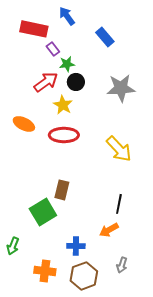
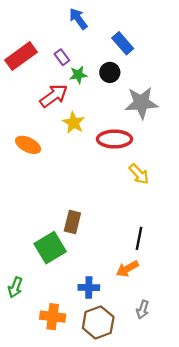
red rectangle: (34, 29) -> (21, 56), moved, turned -48
black circle: (76, 82) -> (110, 72), moved
red ellipse: (64, 135) -> (114, 139), moved
yellow arrow: (119, 149) -> (139, 174), size x0.7

